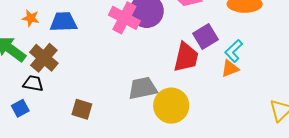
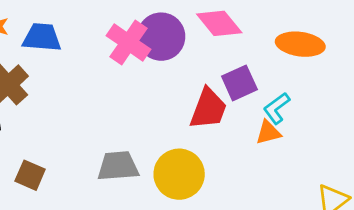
gray trapezoid: (143, 88) -> (118, 166), moved
brown square: (82, 109) -> (30, 175), moved

